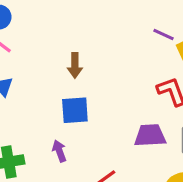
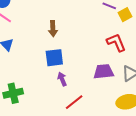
purple arrow: (59, 151) -> (62, 79), moved

